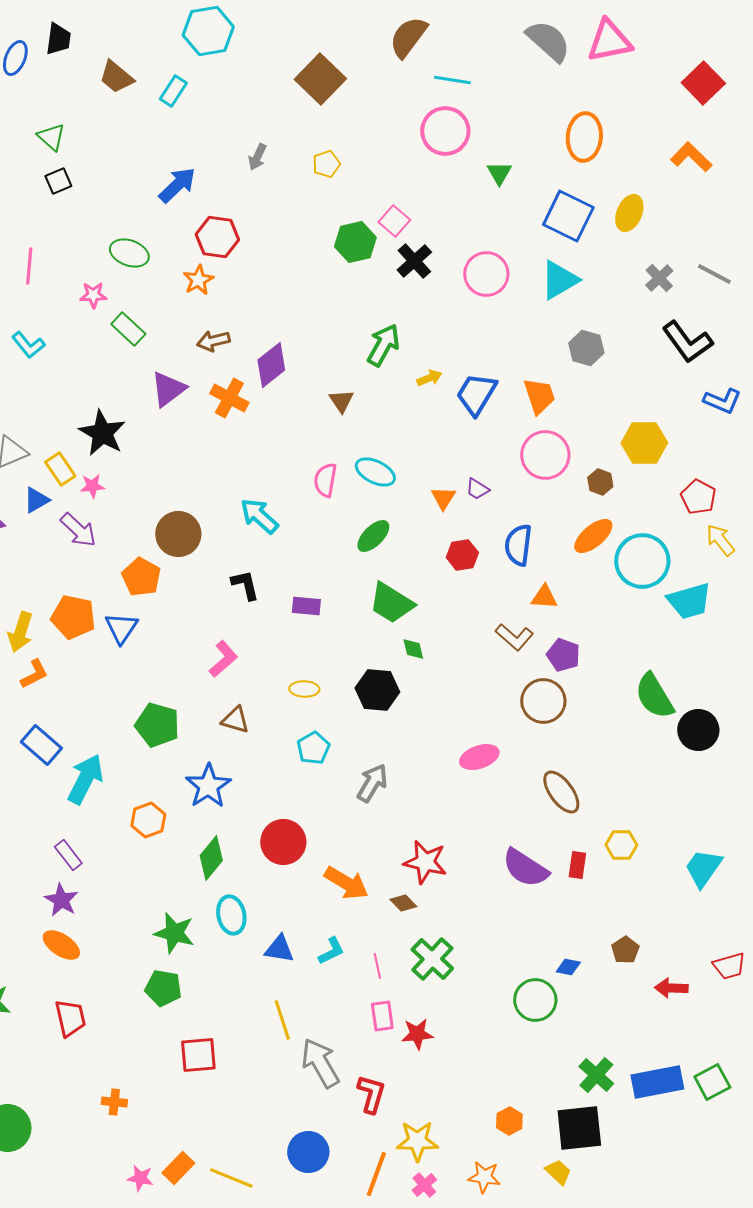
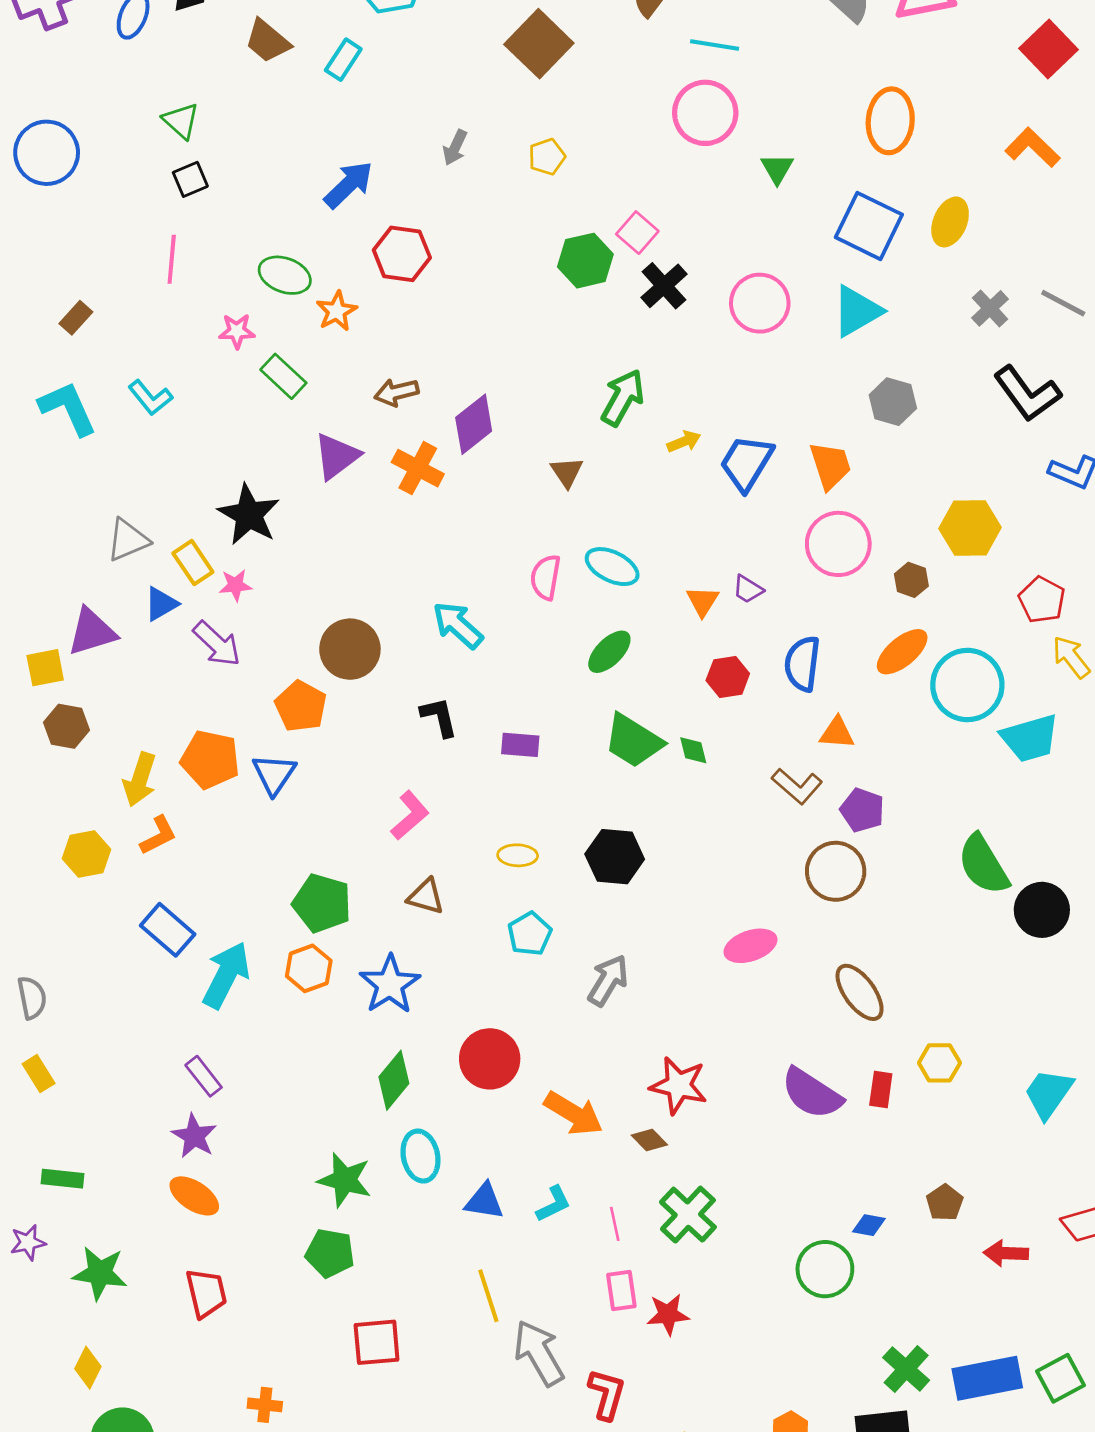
pink line: (29, 266) -> (172, 259), moved
orange star: (198, 280) -> (337, 311), moved
green diamond: (413, 649) -> (693, 750), moved
orange hexagon: (148, 820) -> (309, 968), moved

